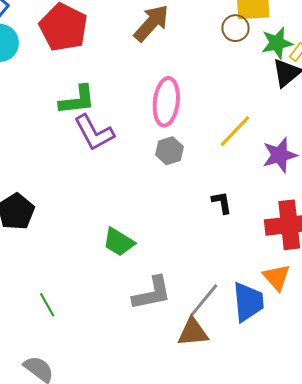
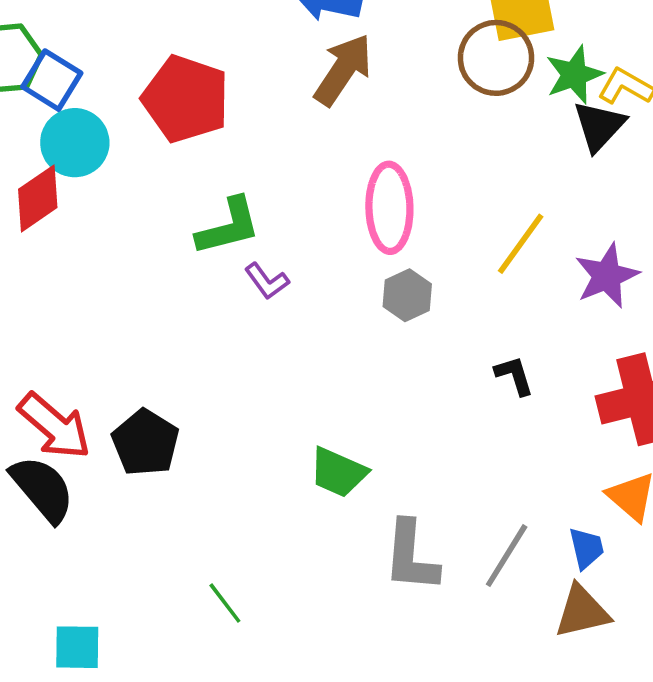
brown circle: (235, 28) -> (496, 58), size x1.5
purple L-shape: (94, 133) -> (267, 281), size x0.6
gray L-shape: (152, 293) -> (411, 556), turned 114
blue trapezoid: (248, 302) -> (586, 548), size x0.6
brown triangle: (193, 332) -> (582, 612), moved

